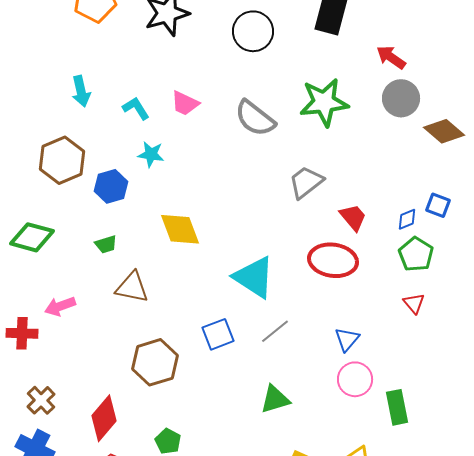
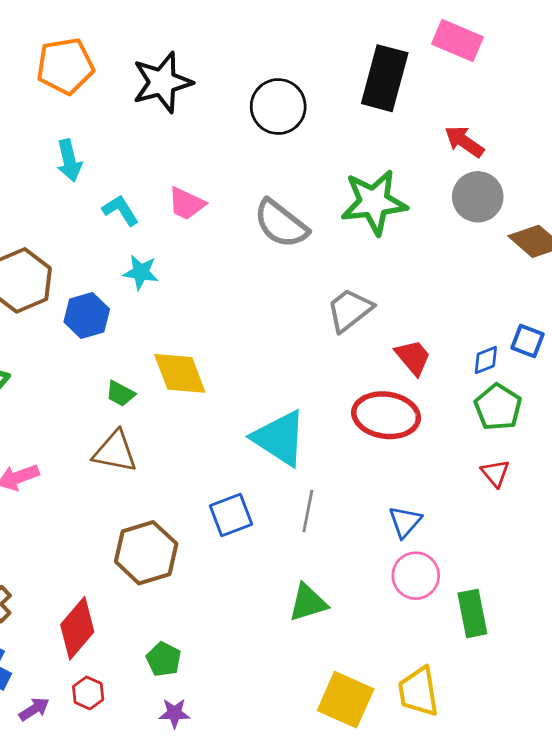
cyan arrow: (81, 91) -> (69, 160), moved
green trapezoid: (106, 244) -> (120, 394), moved, turned 45
gray line: (275, 331) -> (308, 511), turned -40

